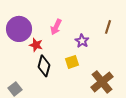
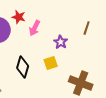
red star: (36, 45) -> (19, 17), moved
brown cross: (102, 82) -> (81, 83), turned -30

